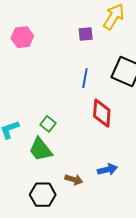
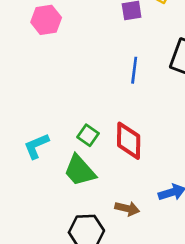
red diamond: (102, 113) -> (129, 141), moved

